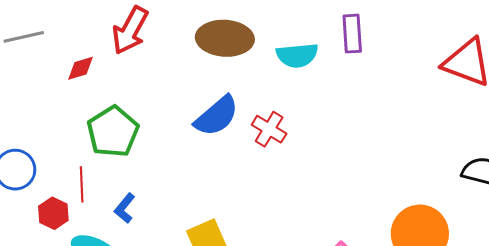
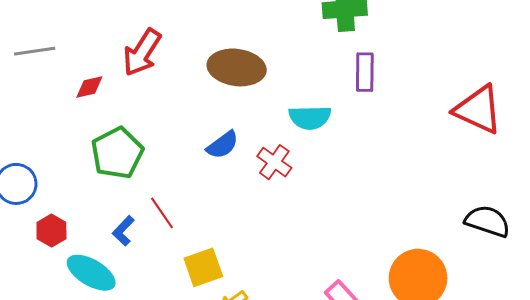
cyan semicircle: (297, 55) -> (310, 118), moved
blue semicircle: (217, 116) -> (223, 145), size x0.7
red line: (82, 184) -> (162, 213), moved, turned -36

